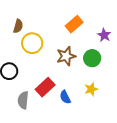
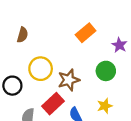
yellow circle: (32, 43) -> (41, 69), moved
brown star: (66, 56) -> (69, 80), moved

